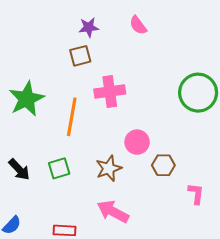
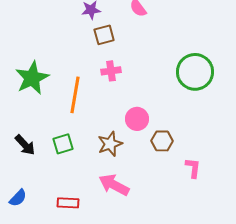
brown square: (80, 56) -> (104, 35), moved
pink cross: (110, 92) -> (111, 71), size x0.7

